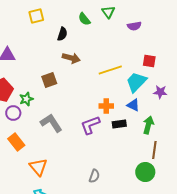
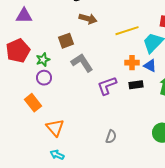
orange cross: (106, 106) -> (132, 63), moved
purple circle: (13, 113) -> (44, 78), moved
gray L-shape: (51, 123) -> (82, 63), moved

